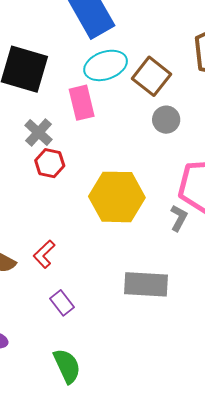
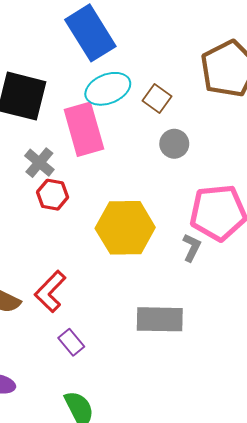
brown square: (152, 76) -> (157, 99), size x0.7
pink rectangle: (82, 103) -> (84, 129), size x1.4
red L-shape: (44, 254) -> (50, 291), size x1.4

